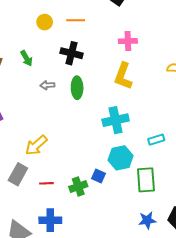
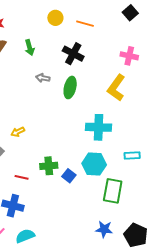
yellow arrow: (36, 145) -> (18, 132), size x0.6
red line: (46, 183) -> (22, 177), moved
green cross: (78, 187) -> (49, 166), moved

